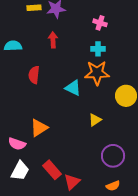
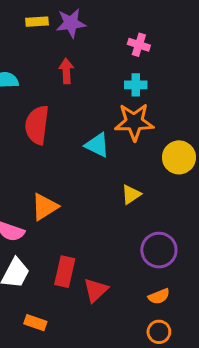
red semicircle: (34, 75) -> (37, 125), size x1.4
red rectangle: (52, 170) -> (65, 272), turned 54

